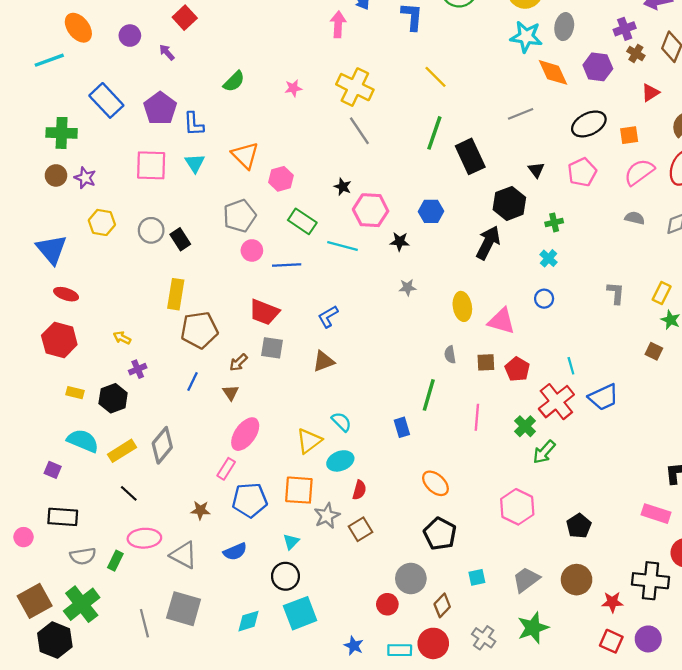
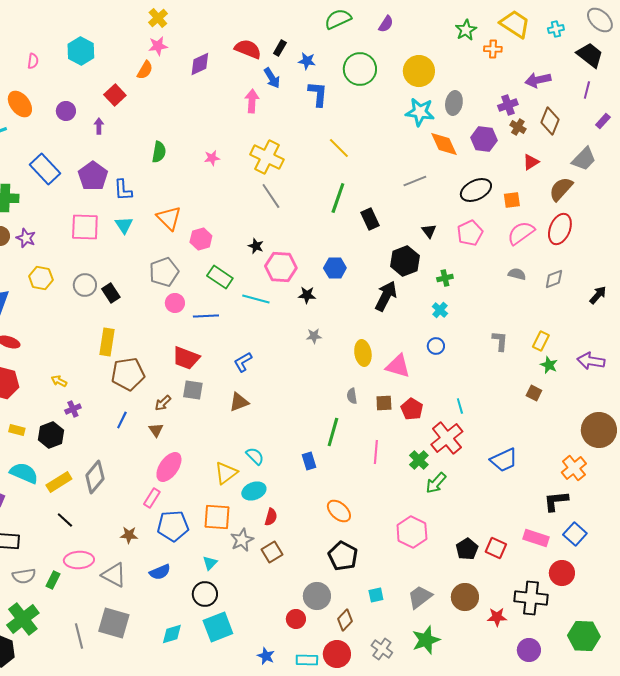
purple arrow: (167, 52) -> (99, 126), turned 42
green semicircle: (234, 81) -> (159, 152), turned -35
black rectangle: (470, 156) -> (370, 219), size x0.7
blue trapezoid: (603, 397) -> (504, 460), moved
red square: (611, 641) -> (496, 548), moved

